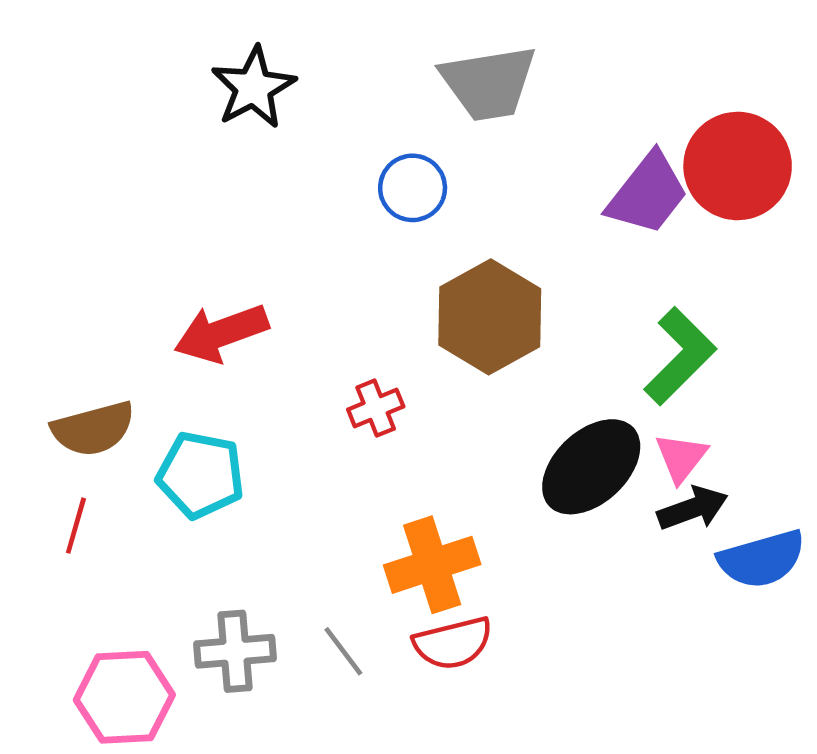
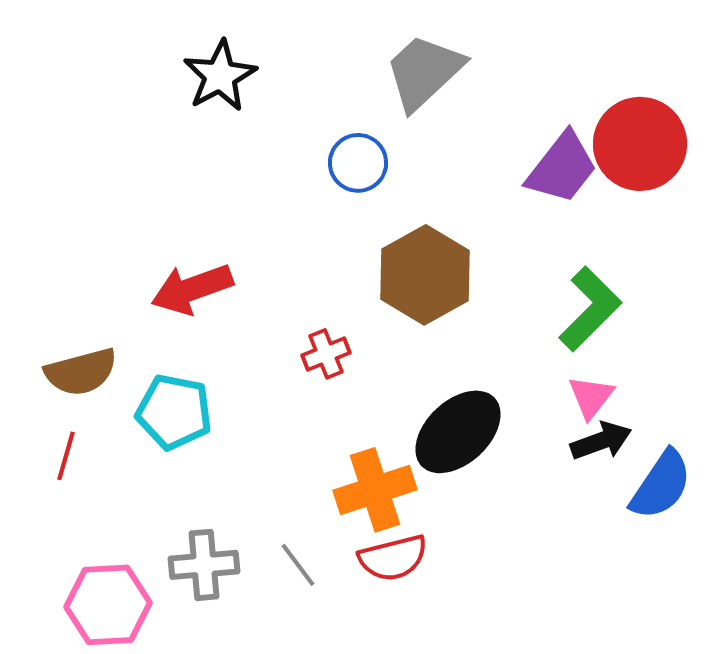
gray trapezoid: (489, 83) -> (424, 72), turned 146
black ellipse: (591, 467) -> (458, 432), moved
blue semicircle: (762, 559) -> (661, 485), turned -40

